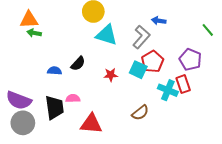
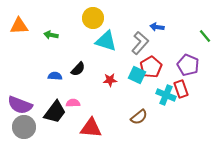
orange triangle: (29, 20) -> (19, 26), moved
green arrow: (34, 33) -> (51, 35), moved
black trapezoid: (54, 108) -> (55, 112), turned 45

